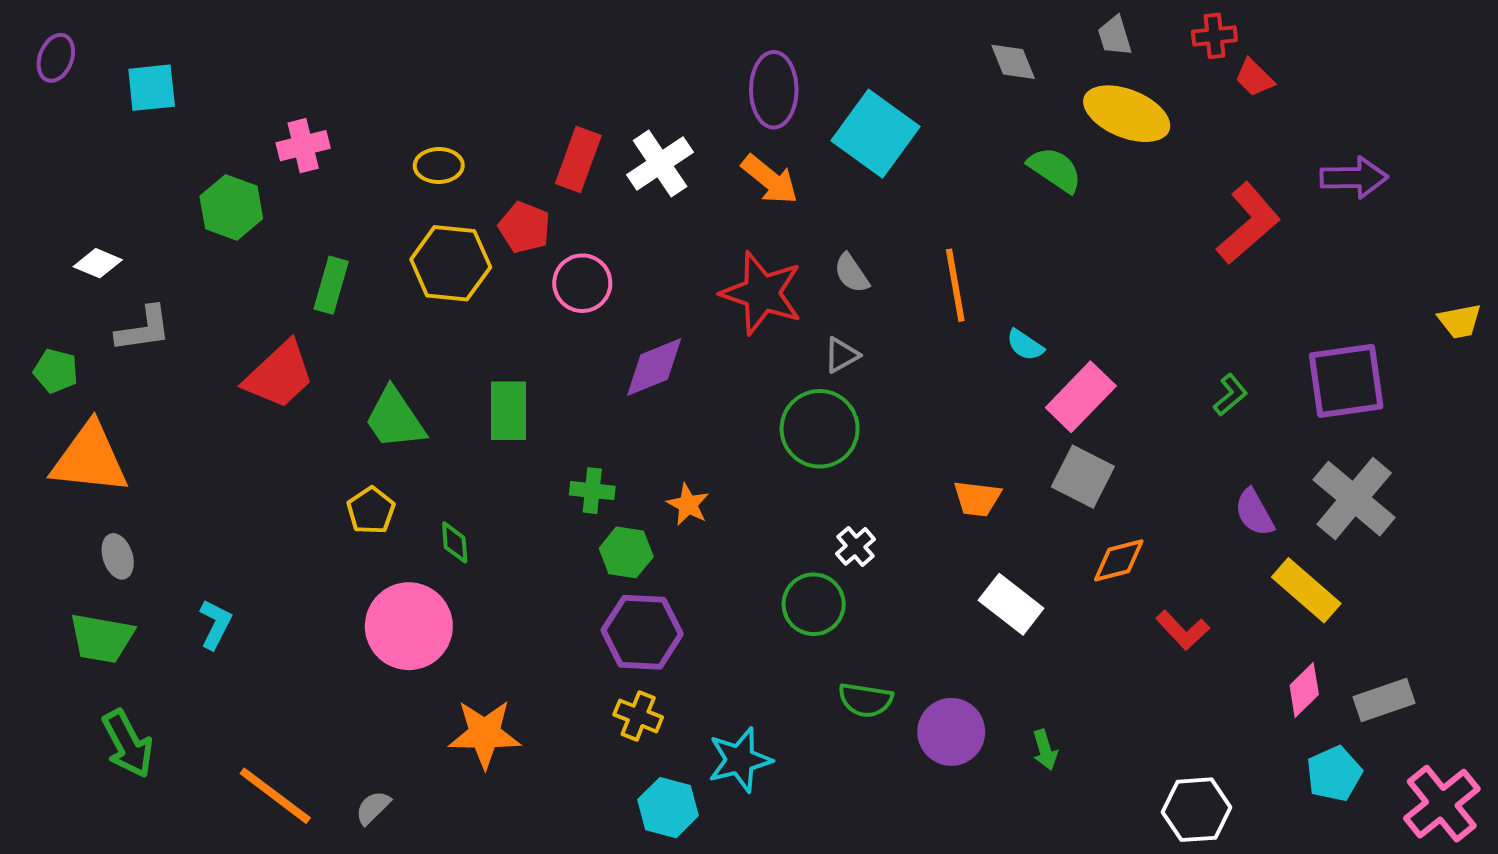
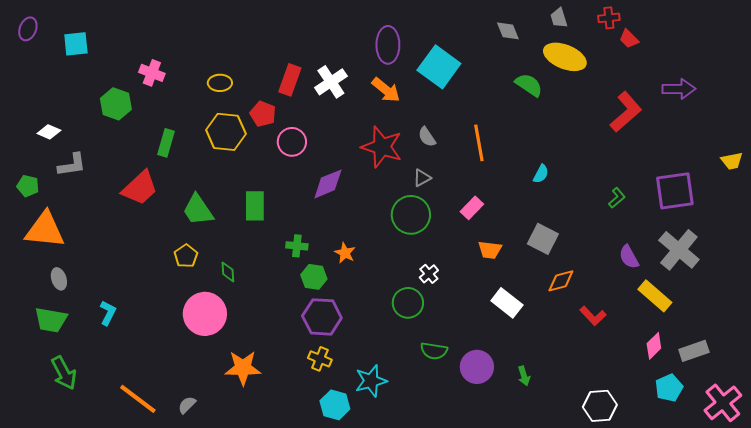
pink cross: (303, 146) -> (152, 73), turned 35
cyan semicircle: (1025, 345) -> (541, 174), moved, turned -96
pink rectangle: (1081, 397) -> (472, 208), moved, size x0.7

